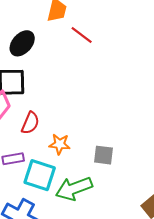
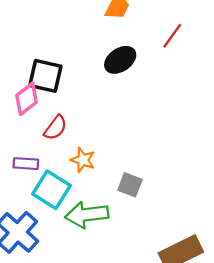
red line: (82, 35) -> (172, 36), moved, turned 75
black ellipse: (22, 43) -> (120, 60), moved

